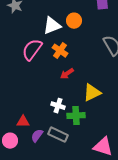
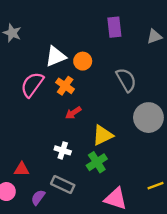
orange circle: (74, 21) -> (83, 61), moved
green cross: (76, 116) -> (97, 162), moved, turned -30
purple semicircle: (37, 136) -> (38, 197), moved

